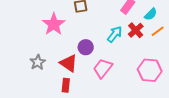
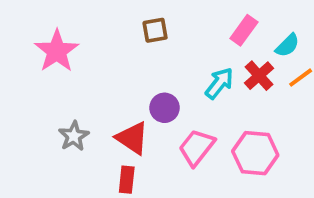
pink star: (54, 24) -> (57, 51), moved
pink hexagon: (150, 70) -> (255, 153), moved

